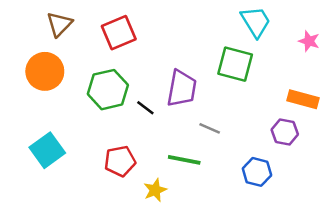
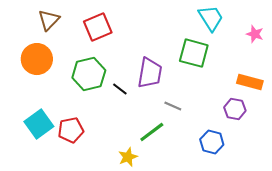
green line: (184, 160) -> (152, 132), turned -48
red pentagon: (120, 161) -> (71, 130), moved

